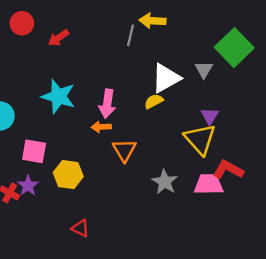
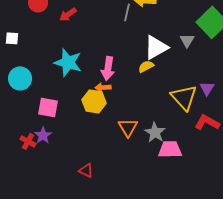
purple triangle: (210, 116) -> (207, 88), moved
orange triangle: (124, 150) -> (128, 127), moved
yellow hexagon: (68, 175) -> (94, 101), moved
pink trapezoid: (209, 184) -> (170, 149), moved

